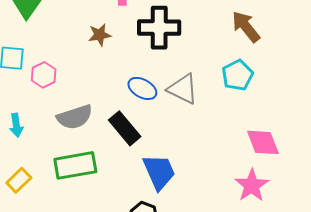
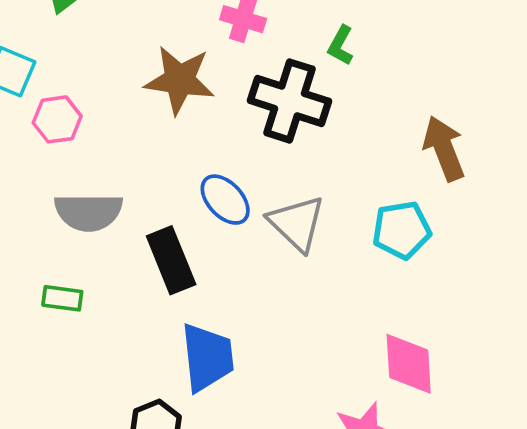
brown star: (100, 35) -> (180, 80), size x1.6
green rectangle: (75, 165) -> (62, 298), size x0.5

